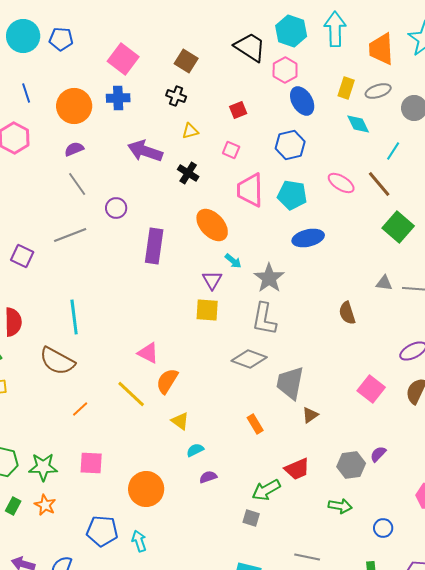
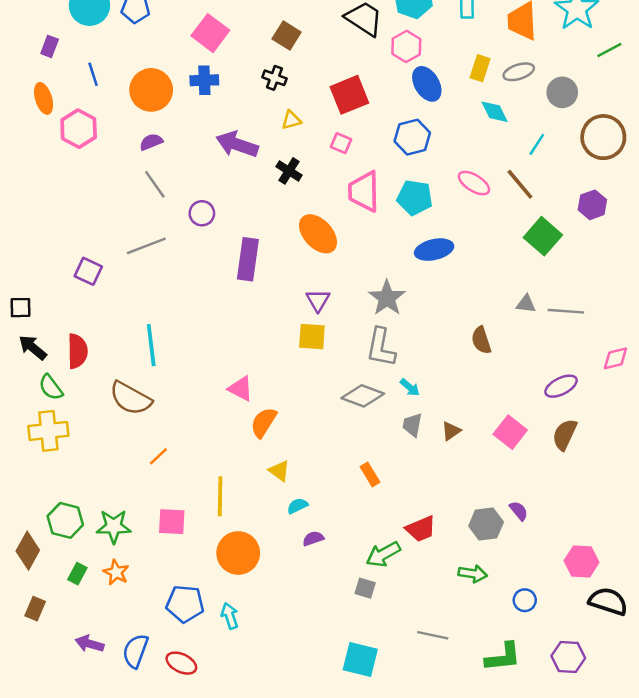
red square: (238, 110) -> (349, 95), size x1.8
cyan arrow: (233, 261) -> (410, 387), moved
gray trapezoid: (290, 383) -> (412, 425), size x0.6
yellow line: (131, 394) -> (220, 496), moved, turned 48
brown triangle: (310, 415) -> (451, 431), moved
purple semicircle: (378, 454) -> (519, 511), turned 96

